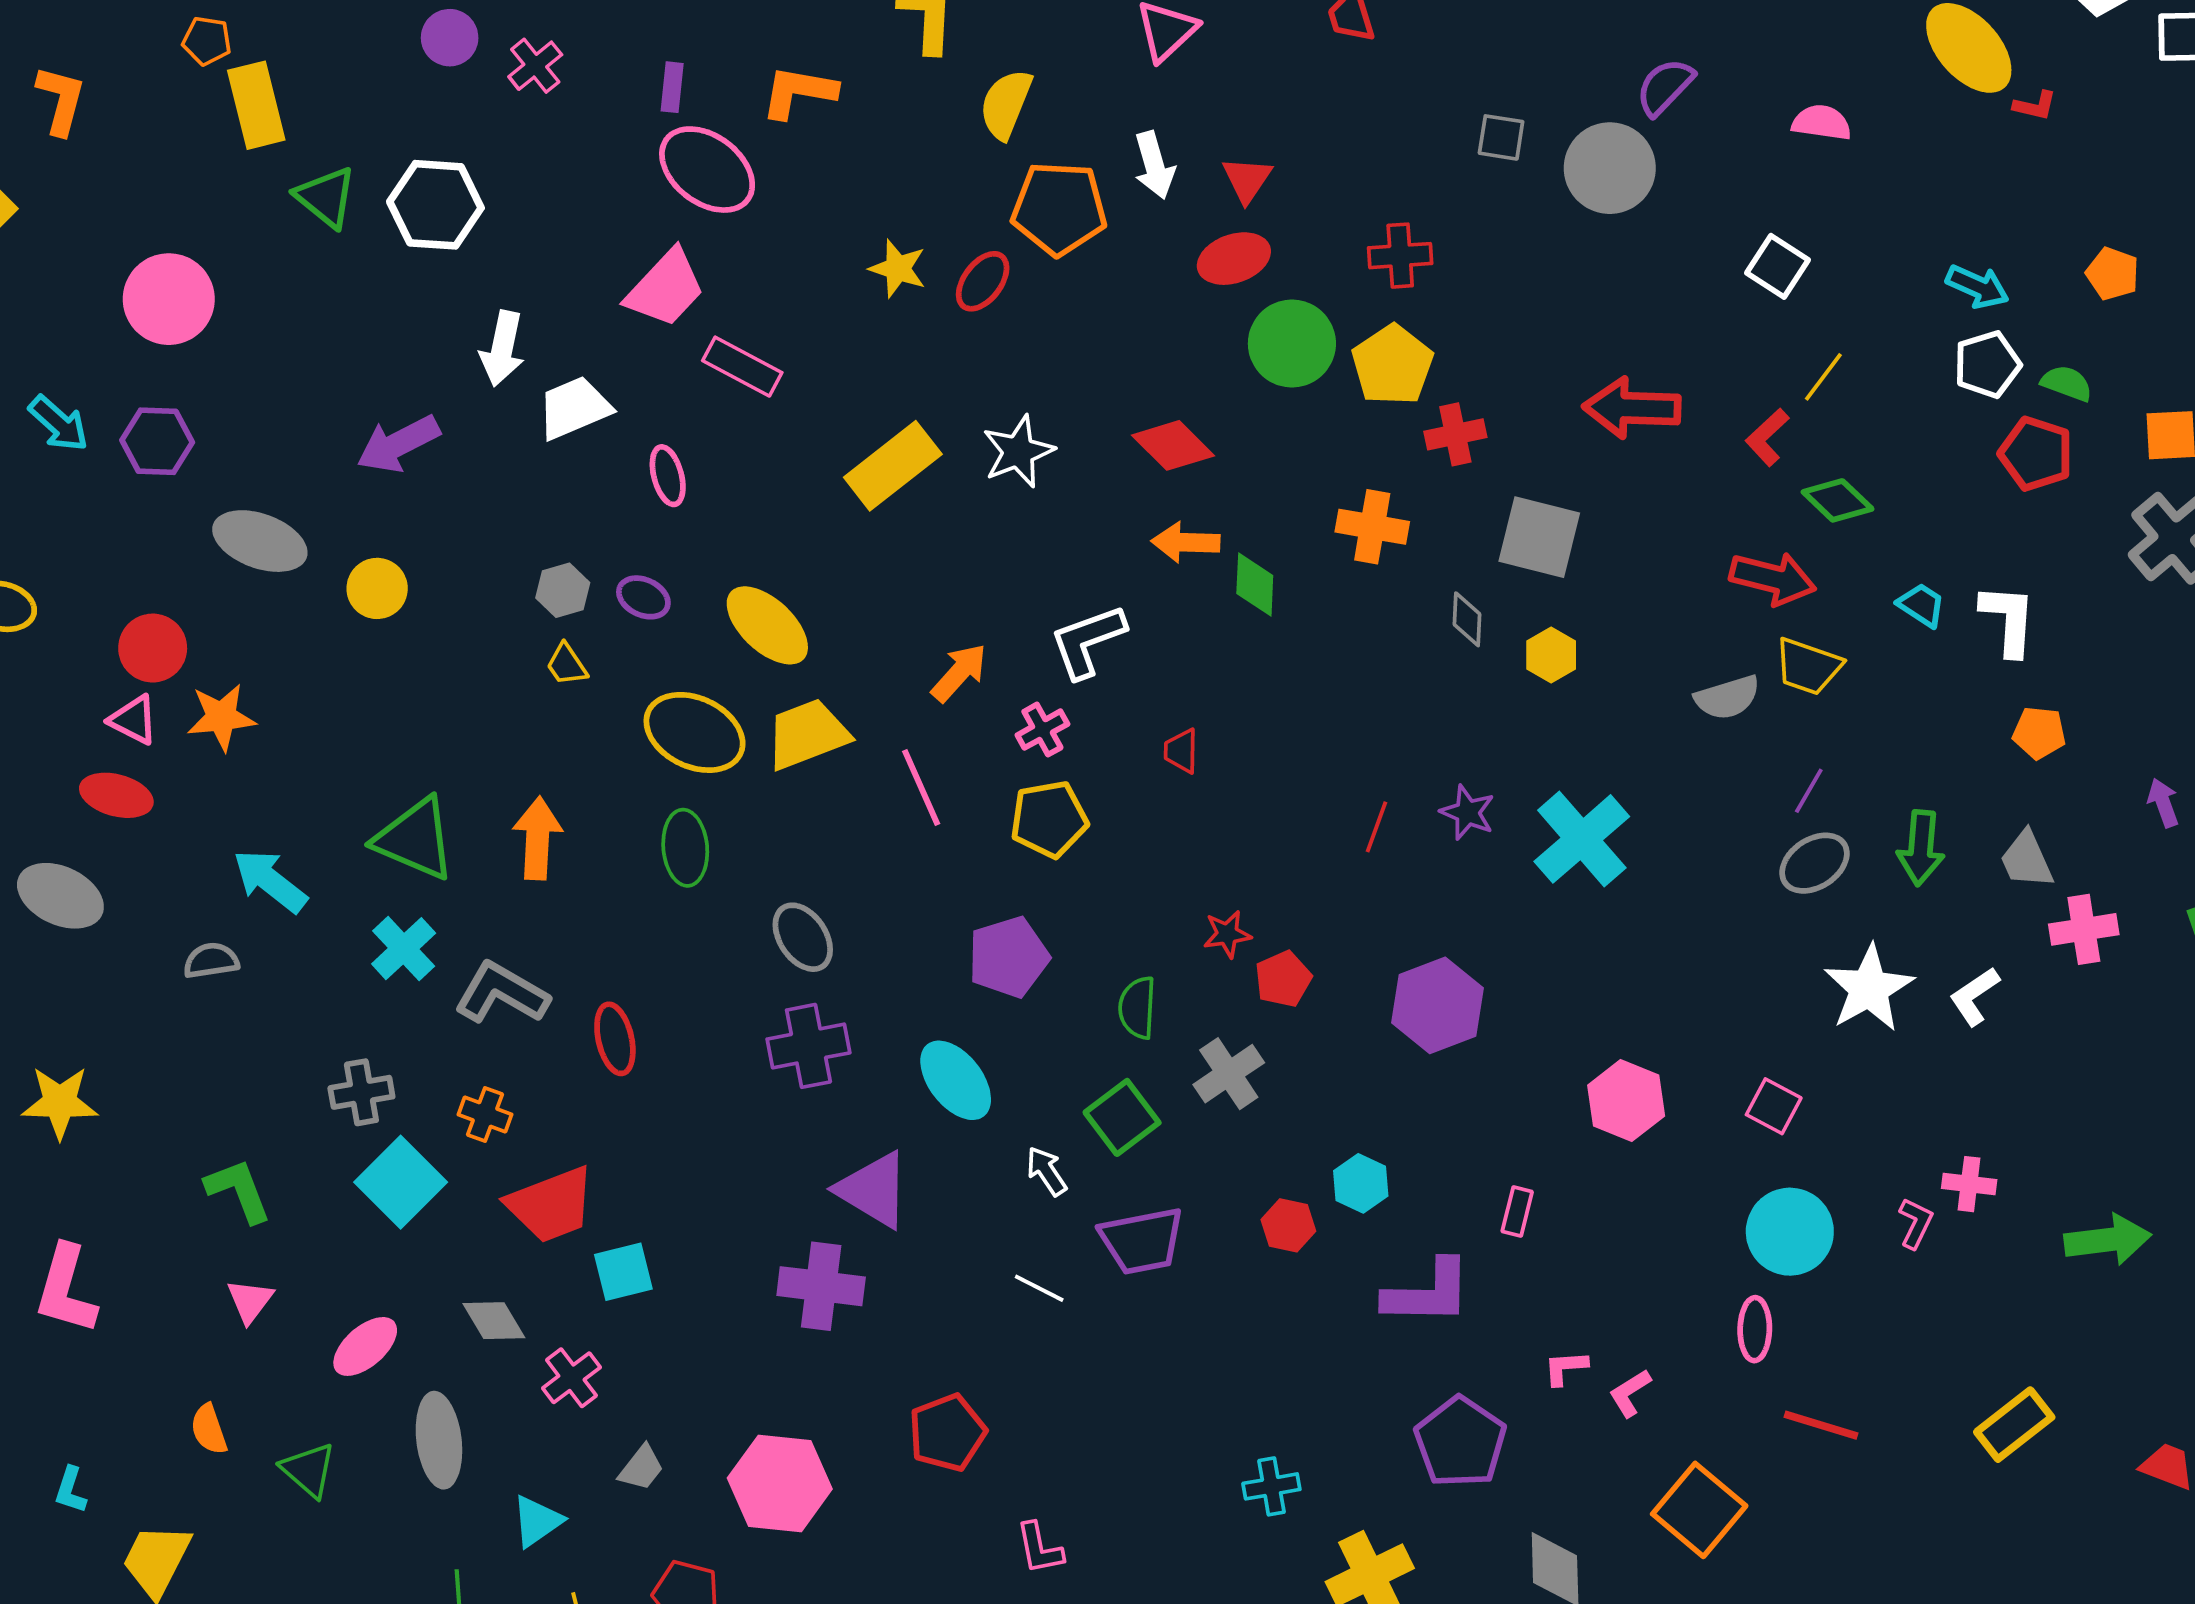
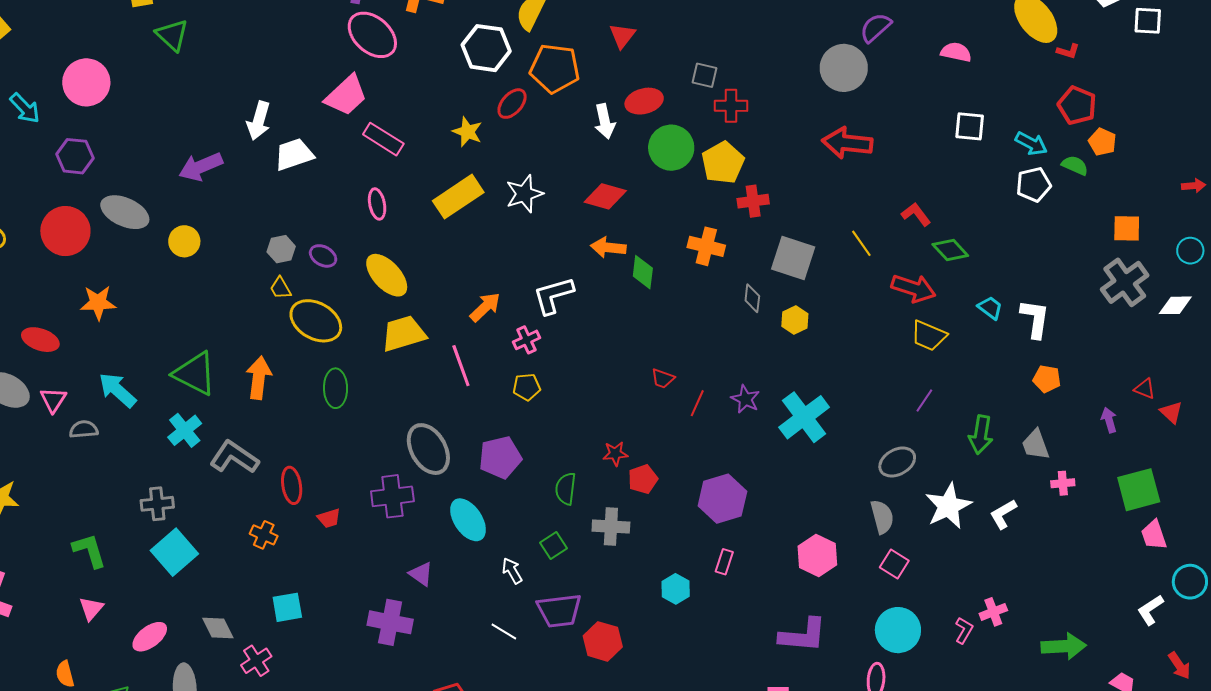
gray square: (1501, 137) -> (705, 75), moved
white arrow: (1154, 165) -> (605, 121), moved
red triangle: (1247, 179) -> (622, 36), moved
white hexagon: (435, 205) -> (486, 48), moved
white square: (1777, 266) -> (970, 126), moved, turned -32
yellow star: (898, 269) -> (467, 132), moved
yellow line: (1823, 377) -> (861, 243), moved, turned -76
green semicircle: (2067, 383) -> (1075, 165), moved
red arrow: (1632, 408) -> (847, 143), moved
cyan arrow: (59, 423) -> (25, 108), moved
red L-shape: (1767, 437) -> (916, 214), turned 92
red diamond: (1173, 445) -> (605, 196), turned -33
red pentagon: (2036, 454) -> (1077, 105), moved
pink ellipse: (668, 476) -> (377, 204), moved
red circle: (153, 648) -> (65, 231), moved, size x1.4
gray semicircle: (1727, 697) -> (882, 517), moved, turned -92
pink triangle: (133, 720) -> (53, 400), moved, turned 32
yellow ellipse: (695, 732) -> (316, 321), moved
red trapezoid: (1181, 751) -> (663, 379), moved, turned -75
yellow pentagon: (1049, 819) -> (527, 387), size x0.7
gray ellipse: (1814, 863) -> (897, 462), moved
pink cross: (2084, 929) -> (1063, 483), size x0.7
gray ellipse: (803, 937) -> (428, 449), moved, size x1.4
gray cross: (1229, 1074) -> (611, 527), turned 33
orange cross: (485, 1115) -> (264, 535), moved
green square: (1122, 1117) -> (554, 545), size x0.7
pink cross: (1969, 1184) -> (993, 612), turned -32
purple triangle: (873, 1190) -> (421, 574), size x0.6
red trapezoid: (551, 1205) -> (329, 518), moved, size x0.5
pink rectangle: (1517, 1212) -> (724, 562), moved
red hexagon: (1288, 1225) -> (603, 641), moved, size x1.4
purple L-shape: (1428, 1293) -> (803, 635), moved

